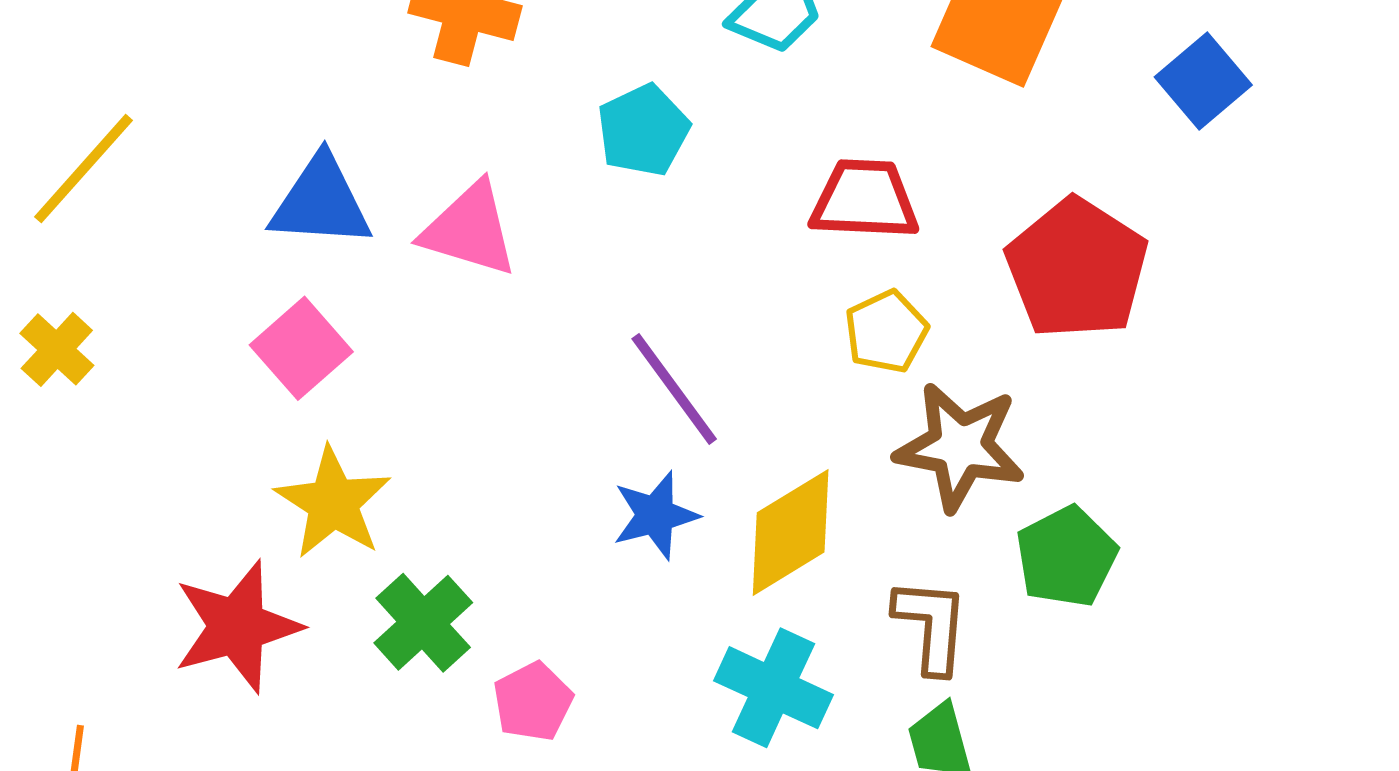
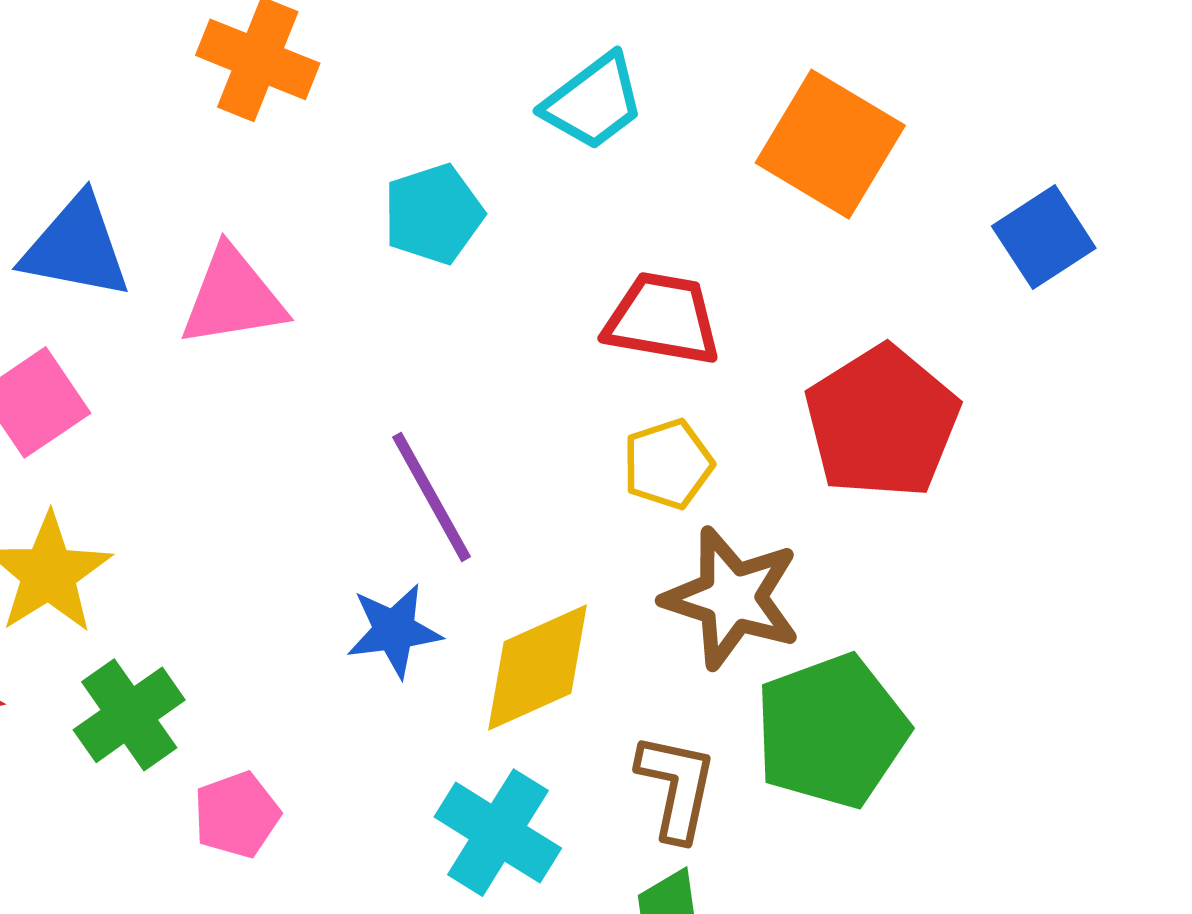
pink triangle: (470, 229) -> (233, 297), turned -33
green pentagon: (1066, 557) -> (832, 731), size x1.4

